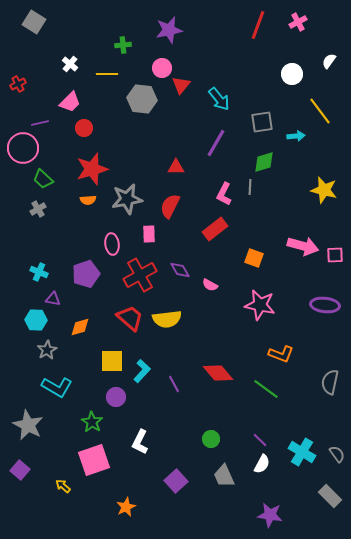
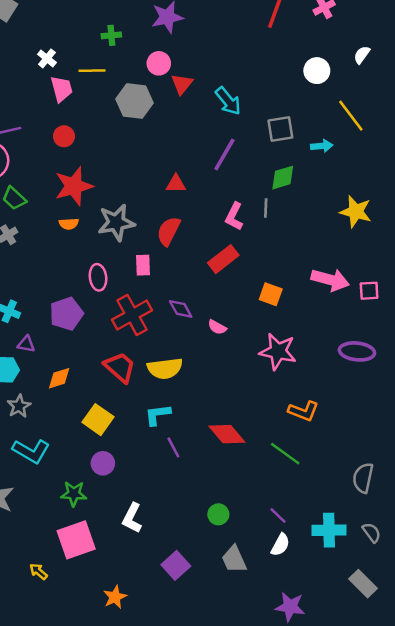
pink trapezoid: (70, 102) -> (62, 89), moved, turned -60
yellow square: (112, 361) -> (98, 420), turned 35
cyan L-shape: (142, 371) -> (158, 415), moved, turned -140
gray semicircle: (330, 382) -> (363, 478), moved
green star: (92, 422) -> (74, 494), turned -30
cyan cross: (302, 452) -> (329, 530), turned -32

